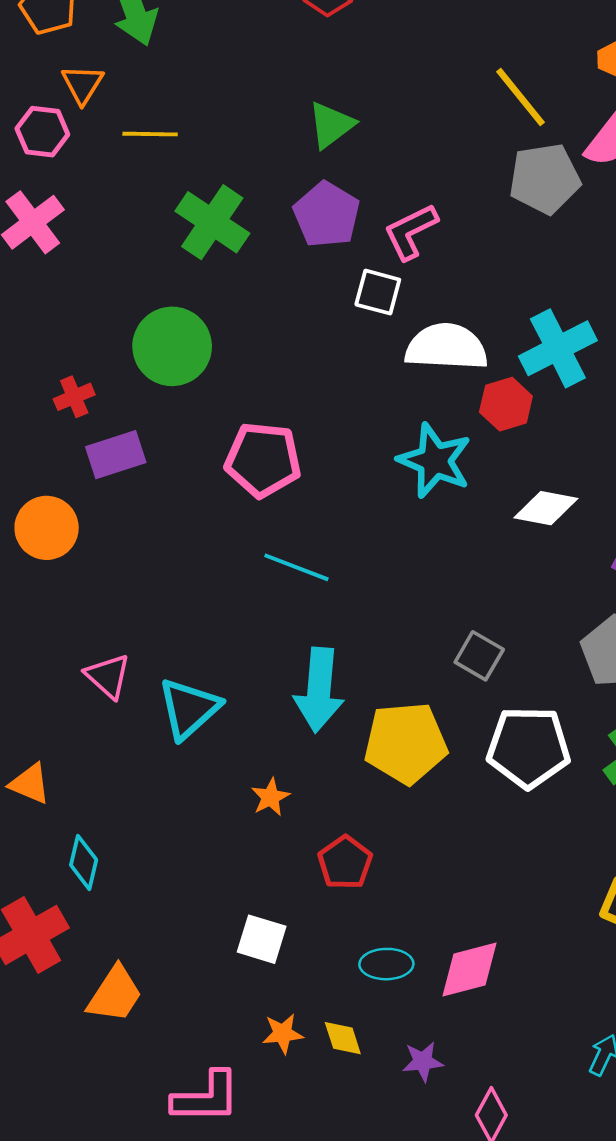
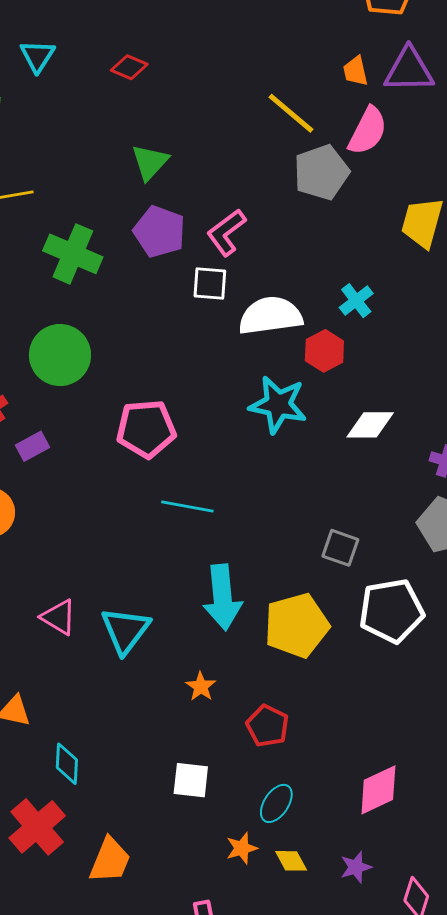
cyan cross: (558, 348) -> (356, 301), size x0.6
purple rectangle: (116, 455) -> (32, 446), size x0.7
white square: (262, 939) -> (191, 780), moved
cyan ellipse: (386, 964) -> (276, 803), moved, turned -45
orange star: (283, 1033) -> (242, 848), moved

